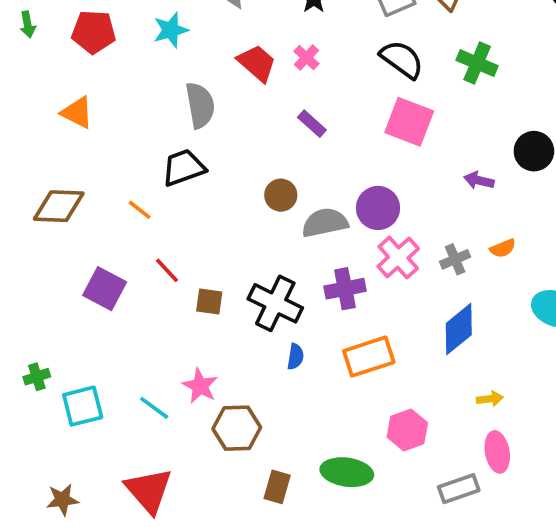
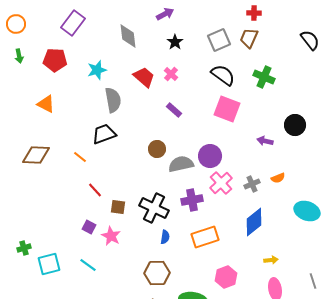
cyan star: (171, 30) -> (97, 70), moved
purple square: (105, 289) -> (89, 227), moved, size x0.6
pink star: (200, 386) -> (111, 236), moved
brown hexagon: (237, 428) -> (157, 273), moved

